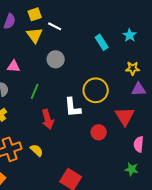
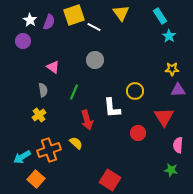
yellow square: (35, 14) -> (74, 15), size x1.5
yellow triangle: (35, 35) -> (121, 13), moved
cyan rectangle: (102, 42) -> (160, 16), moved
pink triangle: (14, 66) -> (53, 67), turned 32
yellow circle: (96, 90) -> (135, 91), size x0.7
yellow semicircle: (37, 150) -> (76, 143), moved

